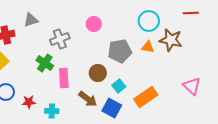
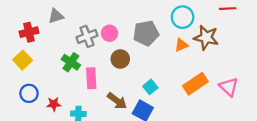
pink circle: (94, 24) -> (110, 33), moved
orange triangle: (148, 47) -> (181, 45), turned -32
gray pentagon: (120, 51) -> (146, 33), moved
brown circle: (98, 73) -> (120, 59), moved
orange rectangle: (146, 97) -> (195, 84), moved

